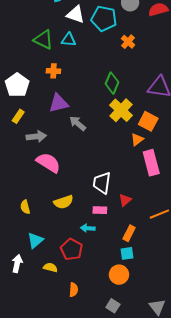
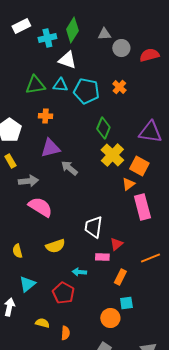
cyan pentagon: (104, 18) -> (86, 91), moved
green triangle: (43, 40) -> (35, 85), turned -35
yellow rectangle: (18, 116) -> (10, 161), turned -64
pink rectangle: (100, 210) -> (102, 257), moved
cyan square: (127, 253) -> (126, 303), moved
yellow semicircle: (50, 268) -> (42, 323), moved

